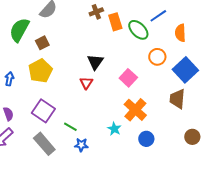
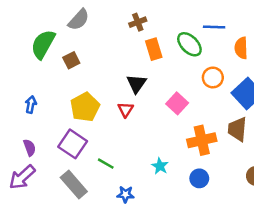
blue line: (158, 16) -> (214, 27), turned 36
orange rectangle: (115, 22) -> (154, 49), moved
yellow pentagon: (40, 71) -> (85, 107), moved
orange cross: (135, 110) -> (202, 140), moved, turned 35
blue star: (81, 145) -> (125, 194), moved

